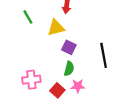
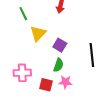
yellow triangle: (56, 28) -> (38, 33), moved, turned -36
red square: (57, 90) -> (46, 85), turned -32

